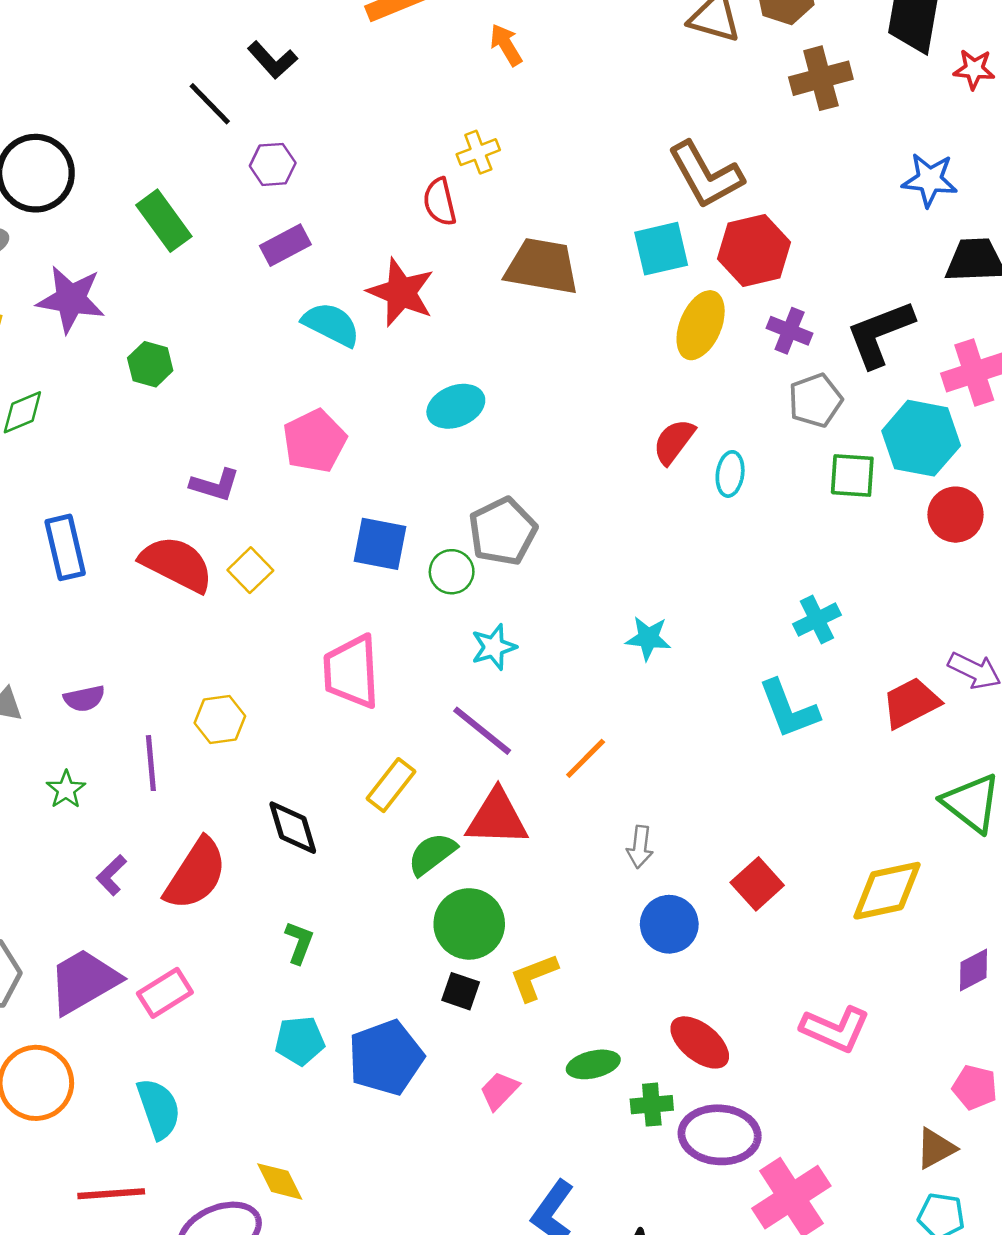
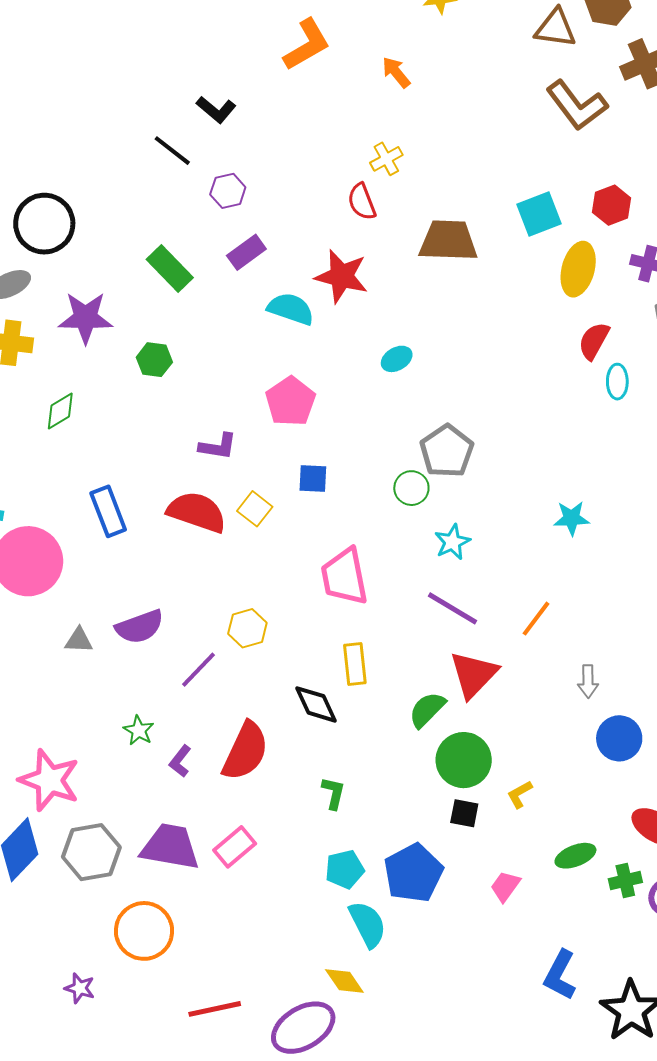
brown L-shape: (706, 175) -> (577, 105), moved
green rectangle: (164, 221) -> (170, 268), moved
red hexagon: (754, 251) -> (612, 205), size x0.7
cyan ellipse: (456, 406) -> (397, 359), size x0.7
red semicircle: (674, 442) -> (594, 341), moved
blue square: (380, 544) -> (313, 478), moved, size x0.7
purple semicircle: (84, 698) -> (140, 627), size x1.5
purple line: (151, 763) -> (199, 670), turned 57
yellow rectangle: (391, 785) -> (355, 664), moved, turned -36
green star: (66, 790) -> (139, 730), moved
red triangle: (497, 818) -> (474, 674), turned -40
yellow L-shape: (534, 977) -> (520, 794), size x0.7
purple trapezoid: (84, 981) -> (170, 847), turned 48
cyan semicircle: (159, 1109) -> (368, 924), moved

